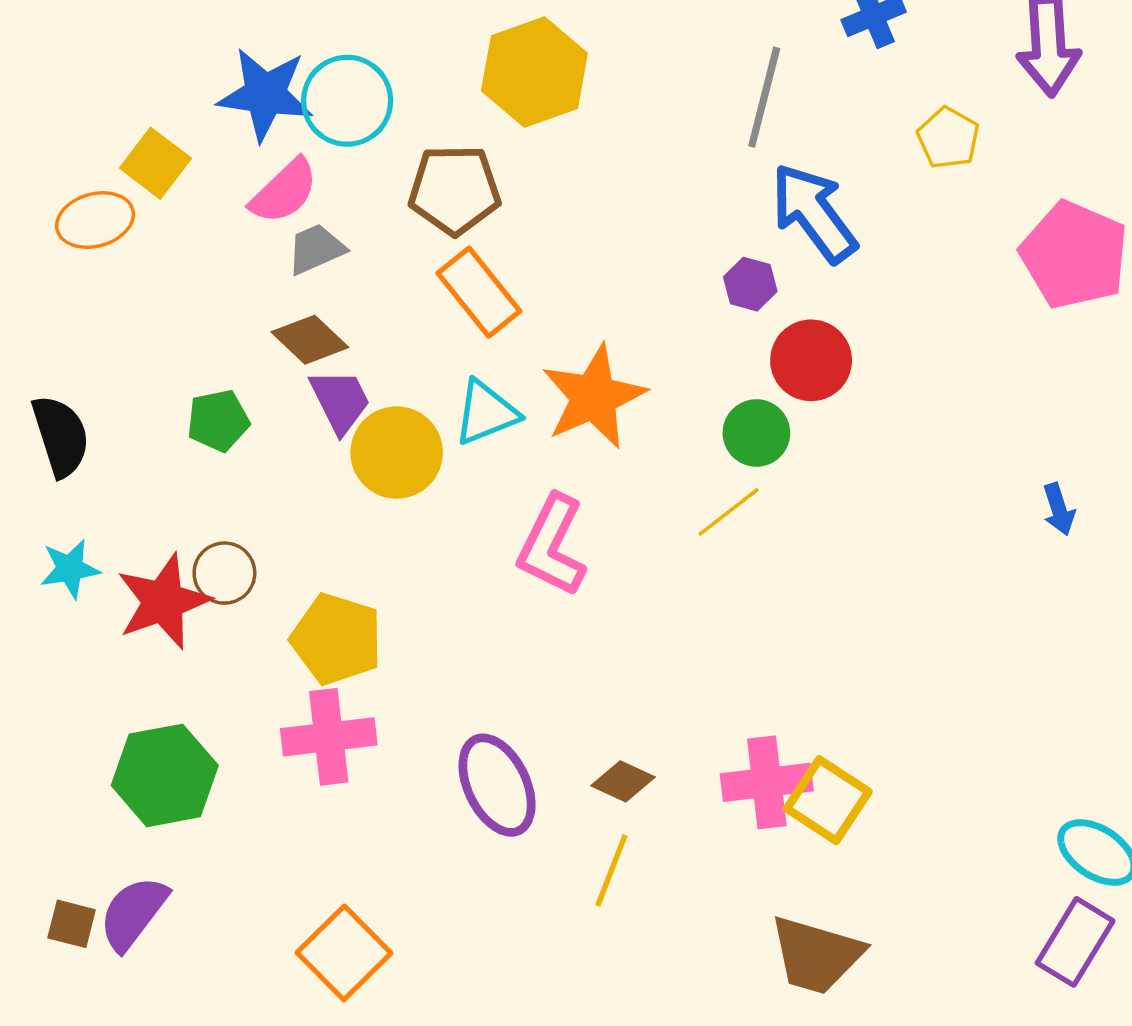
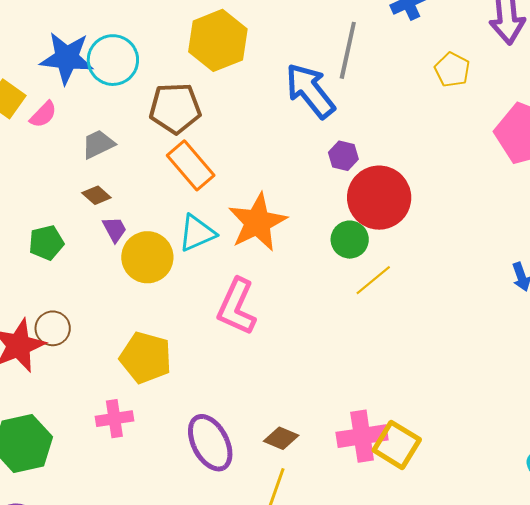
pink semicircle: (284, 191) -> (43, 115), moved, size x0.7
blue arrow: (814, 213) -> (310, 91), moved
brown diamond: (310, 340) -> (96, 195), size x0.7
red circle: (811, 360) -> (379, 198), size x1.4
purple trapezoid: (340, 401) -> (115, 229), size x0.7
yellow line: (729, 512) -> (373, 280), moved
yellow pentagon: (336, 639) -> (146, 358), moved
pink cross: (329, 737) -> (114, 419), size x0.7

